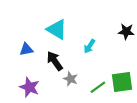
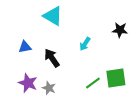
cyan triangle: (57, 29) -> (53, 16), moved
gray star: (70, 79) -> (49, 88), moved

